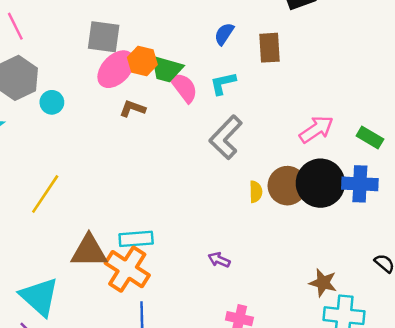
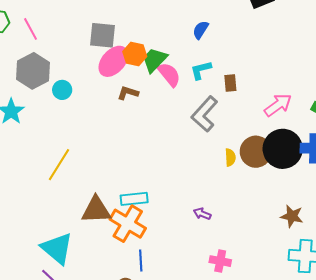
brown rectangle: (270, 48) -> (230, 83), moved, size x0.7
green trapezoid: (166, 69) -> (154, 60), turned 120
brown star: (323, 283) -> (292, 216), moved

